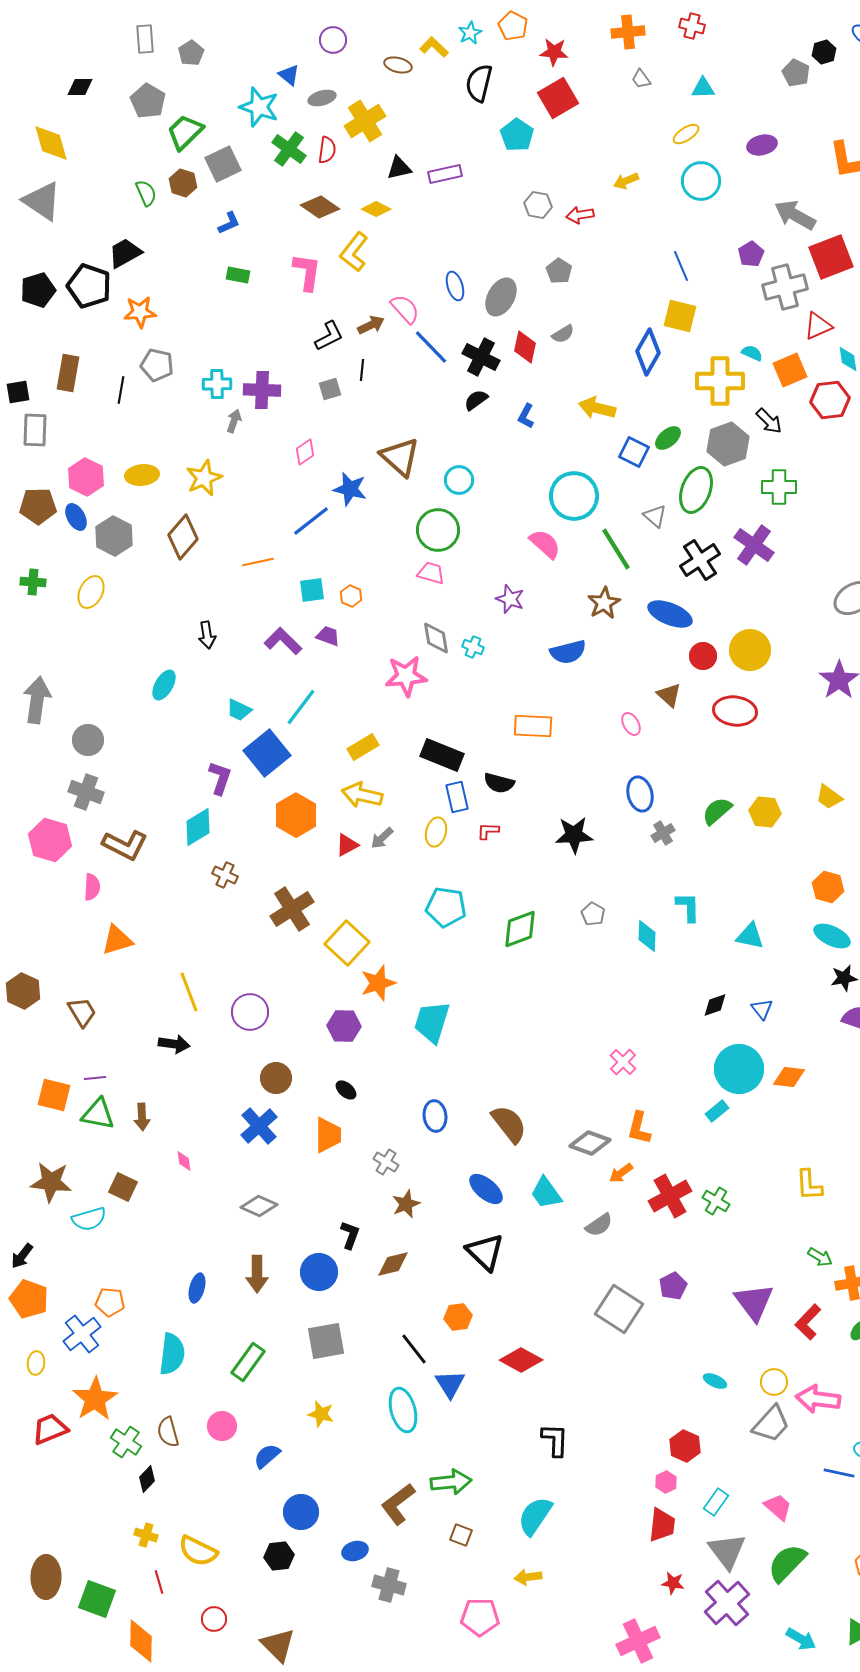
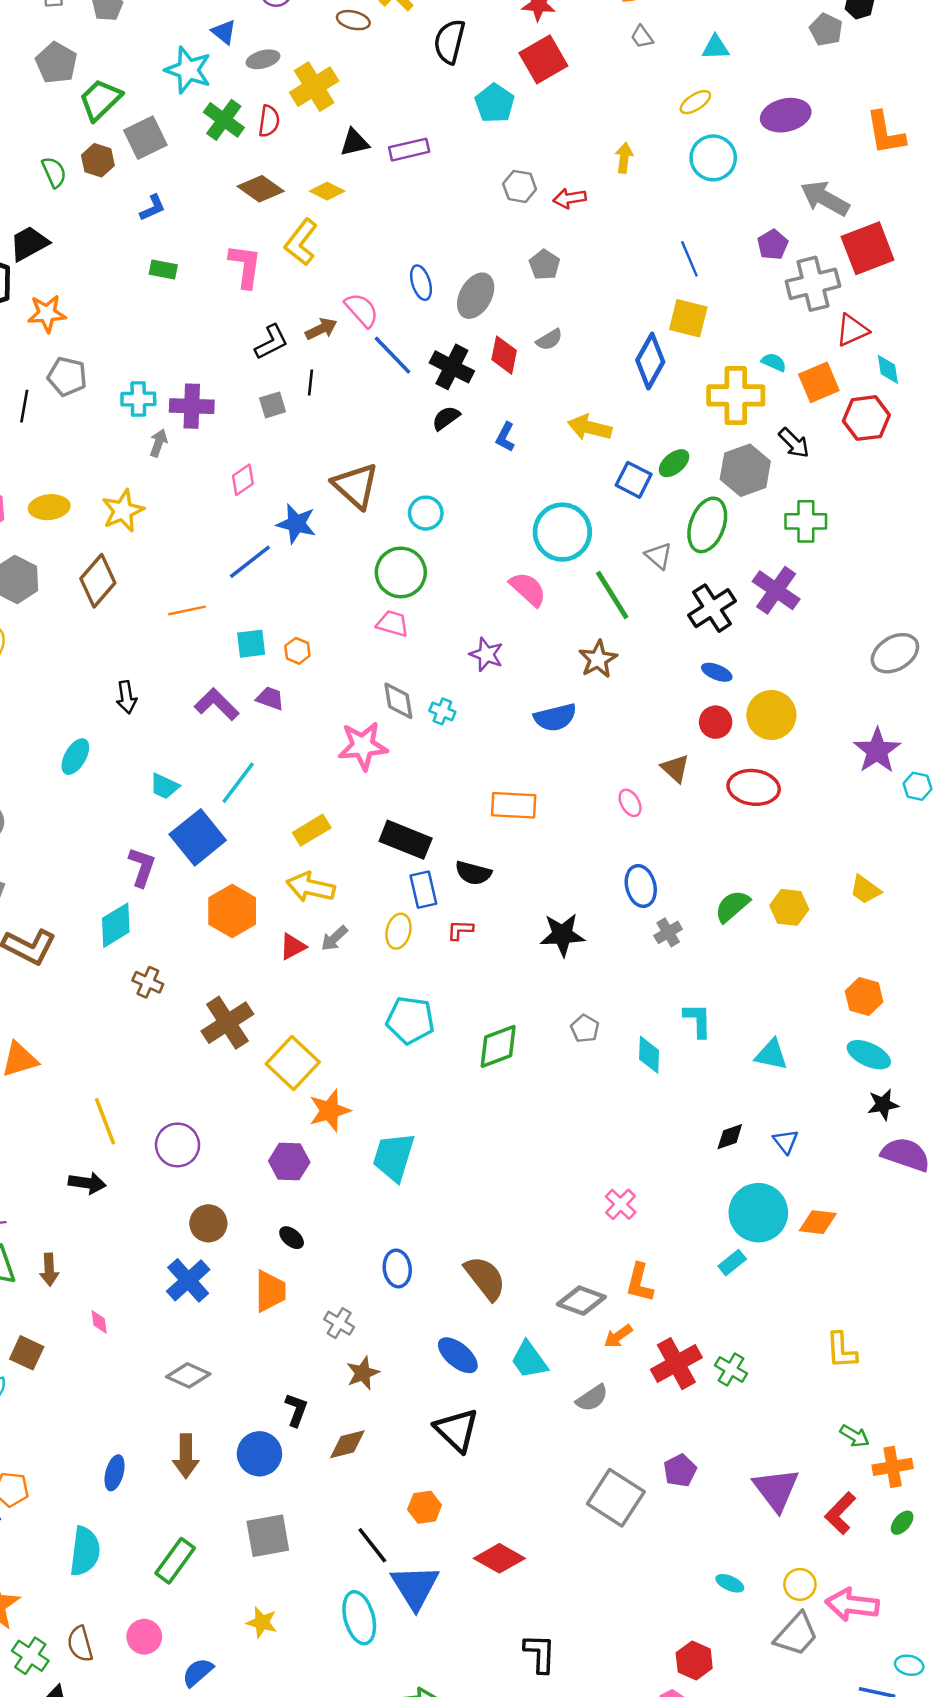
purple ellipse: (762, 145) -> (786, 115), size x1.4
yellow arrow: (626, 181) -> (624, 158), turned 120
blue ellipse: (670, 614) -> (717, 672), moved, size x0.6
blue triangle: (450, 1384) -> (415, 1587), size x1.4

